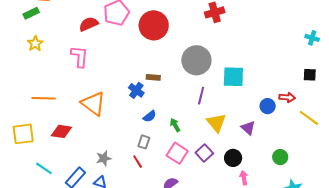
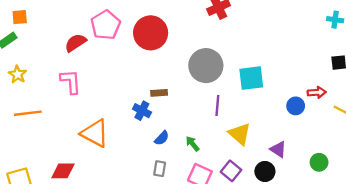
orange line: (44, 98) -> (28, 113), moved
purple triangle: (248, 128) -> (278, 149), moved

